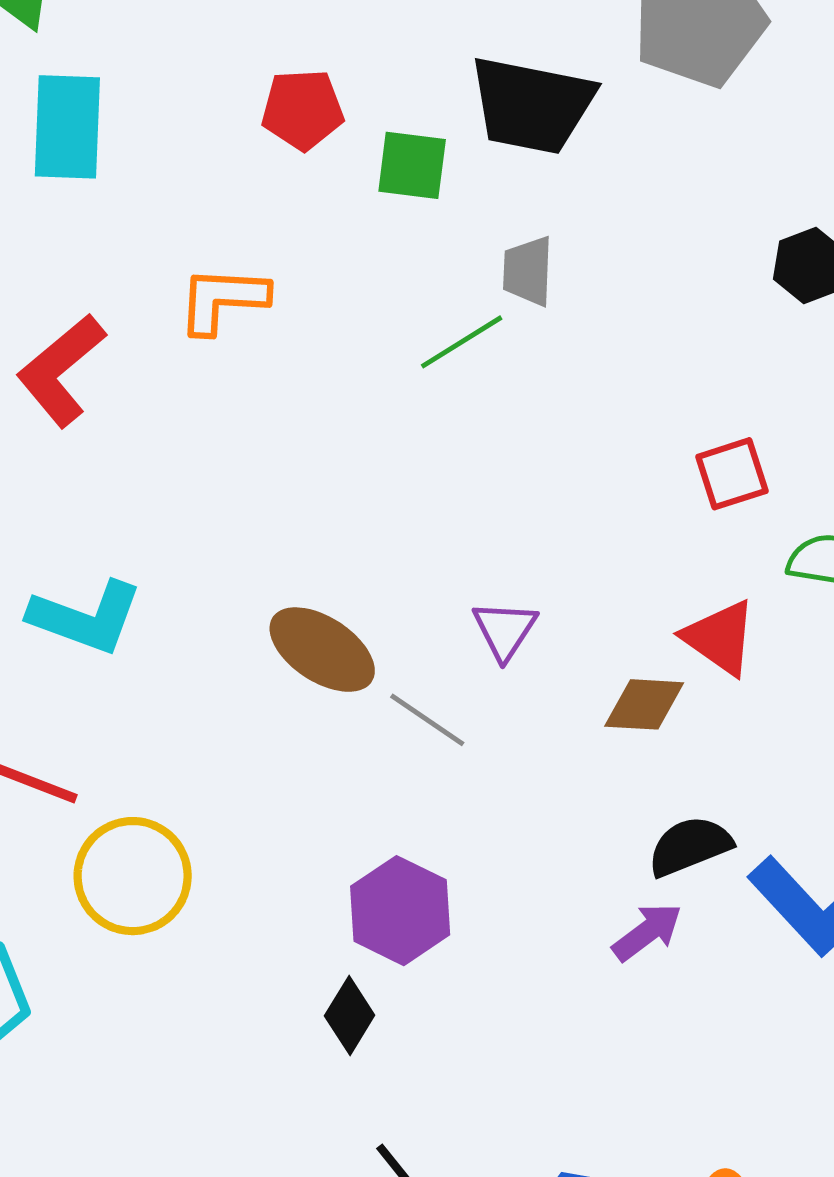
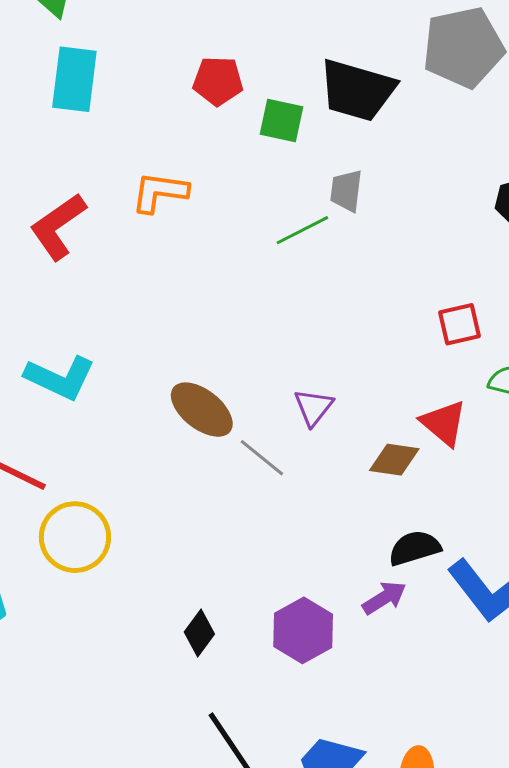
purple hexagon: (400, 911) -> (303, 630), moved

